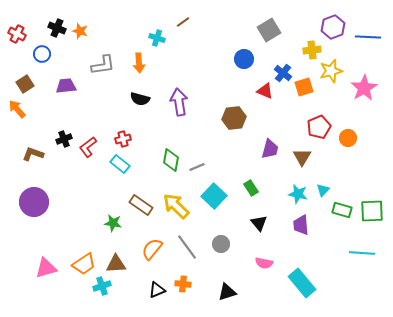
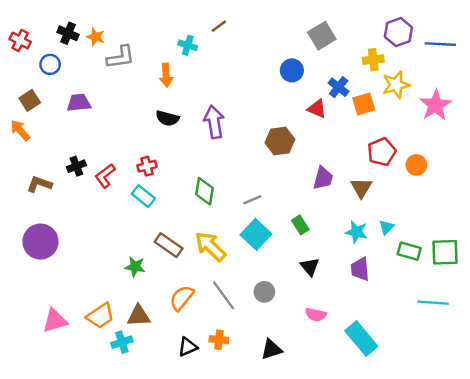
gray L-shape: (103, 65) -> (121, 57), moved
gray line: (197, 167) -> (252, 200), moved

